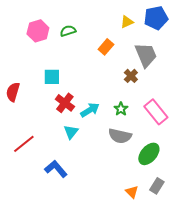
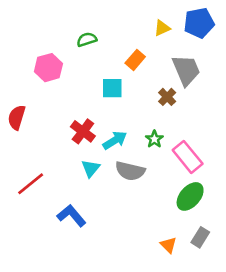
pink hexagon: (38, 31) -> (48, 68), moved
cyan square: (52, 77) -> (112, 88), moved
pink rectangle: (156, 112) -> (188, 157), moved
gray semicircle: (120, 136) -> (130, 171), moved

